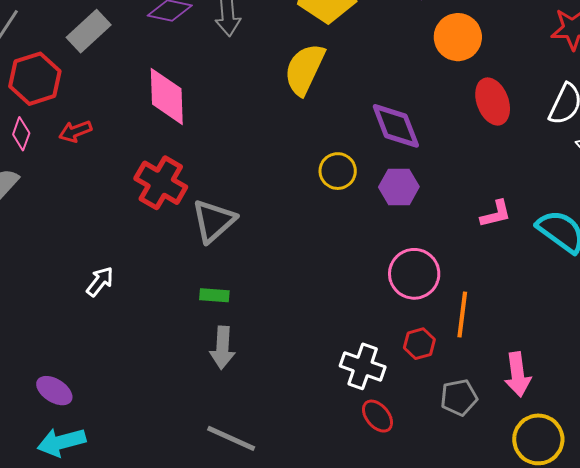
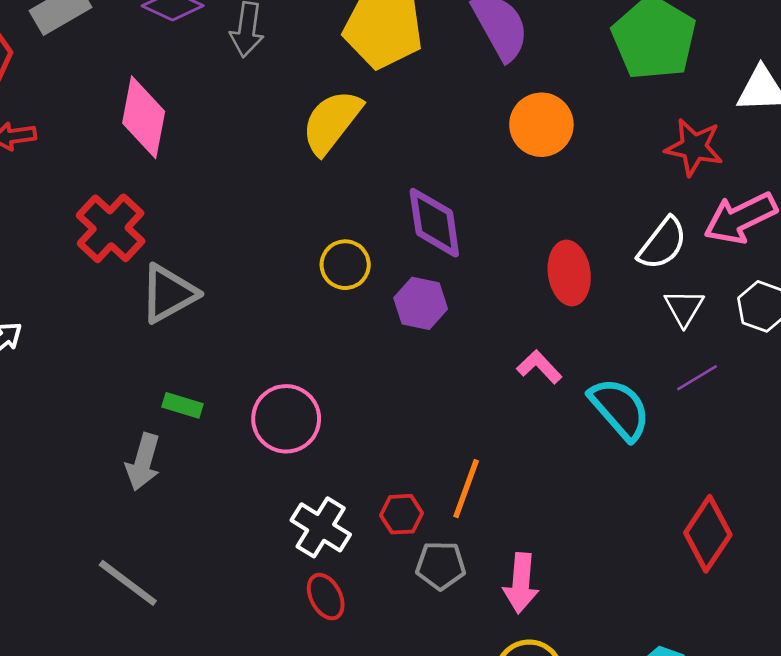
red ellipse: (493, 101) -> (569, 273), moved
pink L-shape: (496, 214) -> (539, 367), turned -132
pink circle: (414, 274) -> (286, 419), moved
green rectangle: (214, 295) -> (183, 405), moved
gray pentagon: (459, 397) -> (441, 565), moved

